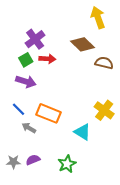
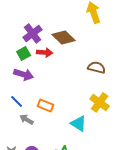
brown diamond: (82, 44) -> (64, 37), moved
brown semicircle: (104, 63) -> (97, 67), moved
orange rectangle: (48, 113) -> (46, 105), size x0.7

